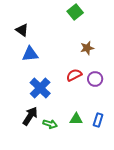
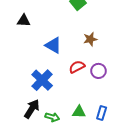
black triangle: (22, 30) -> (24, 21), turned -32
blue triangle: (30, 54) -> (53, 45), moved, turned 36

